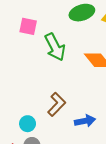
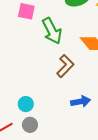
brown L-shape: (57, 104) -> (65, 66), moved

